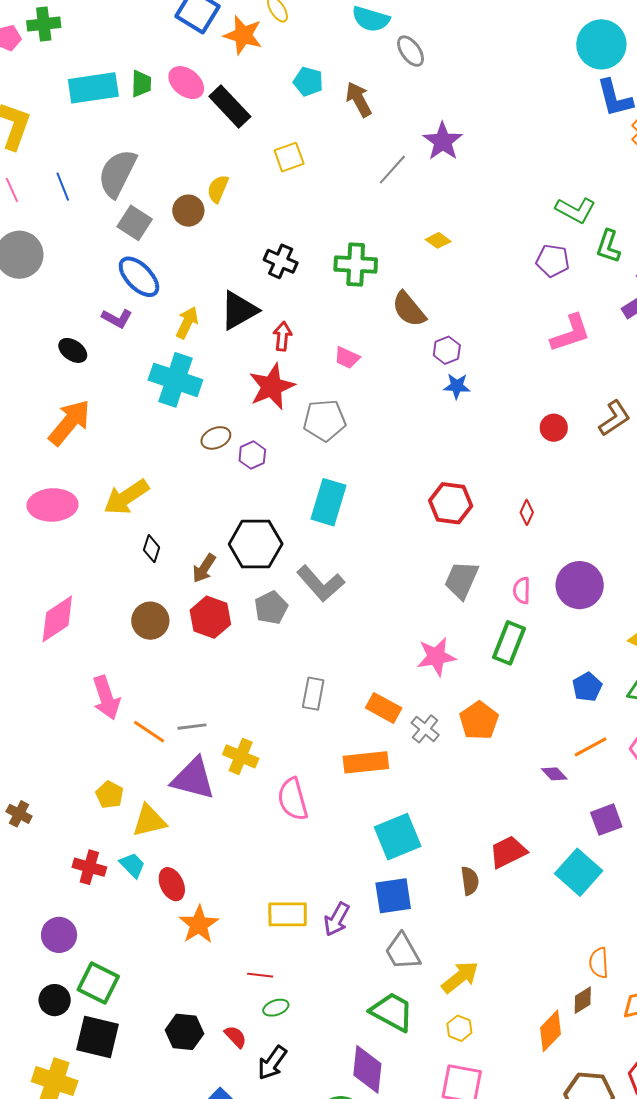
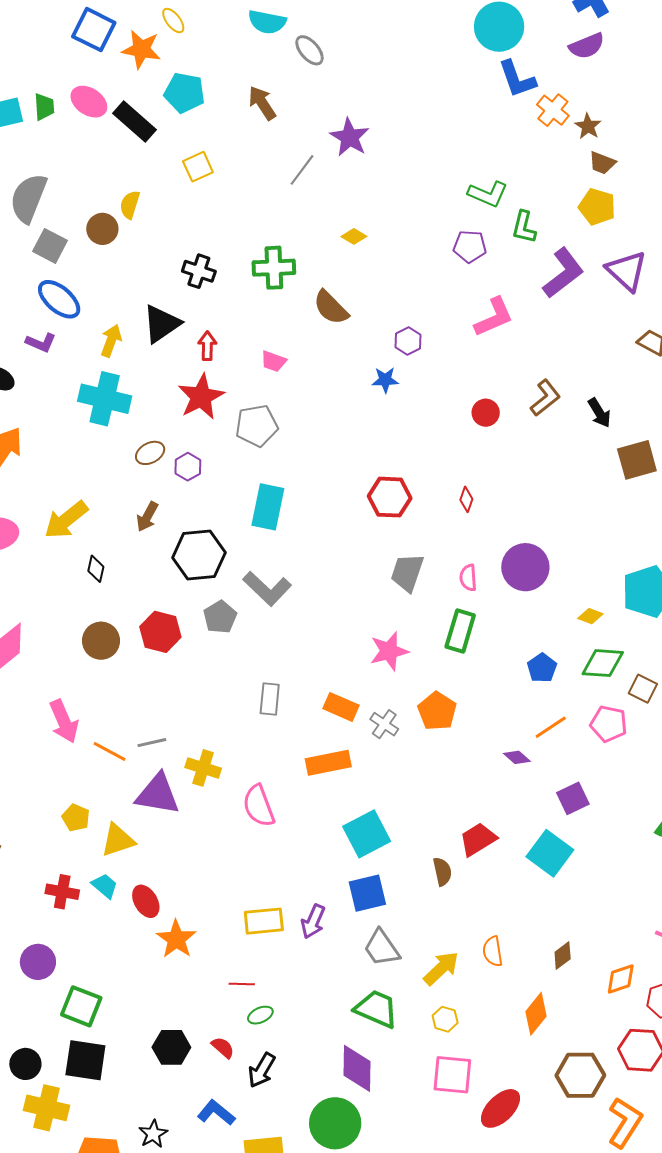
cyan pentagon: (308, 82) -> (185, 93), moved, size x1.4
purple hexagon: (447, 350) -> (408, 341), moved
brown arrow: (204, 568) -> (147, 517), moved
orange semicircle: (599, 963) -> (493, 951), moved
black circle: (55, 1000) -> (25, 1064), moved
brown diamond: (583, 1000) -> (563, 955), moved

